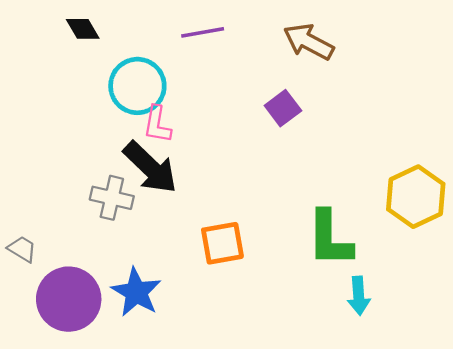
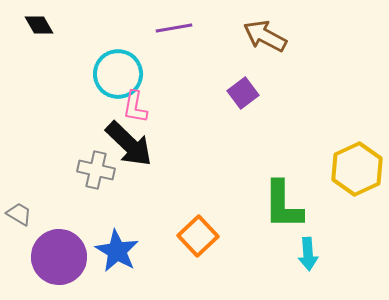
black diamond: (83, 29) -> (39, 25), moved
orange square: (222, 243) -> (198, 236), moved, turned -33

